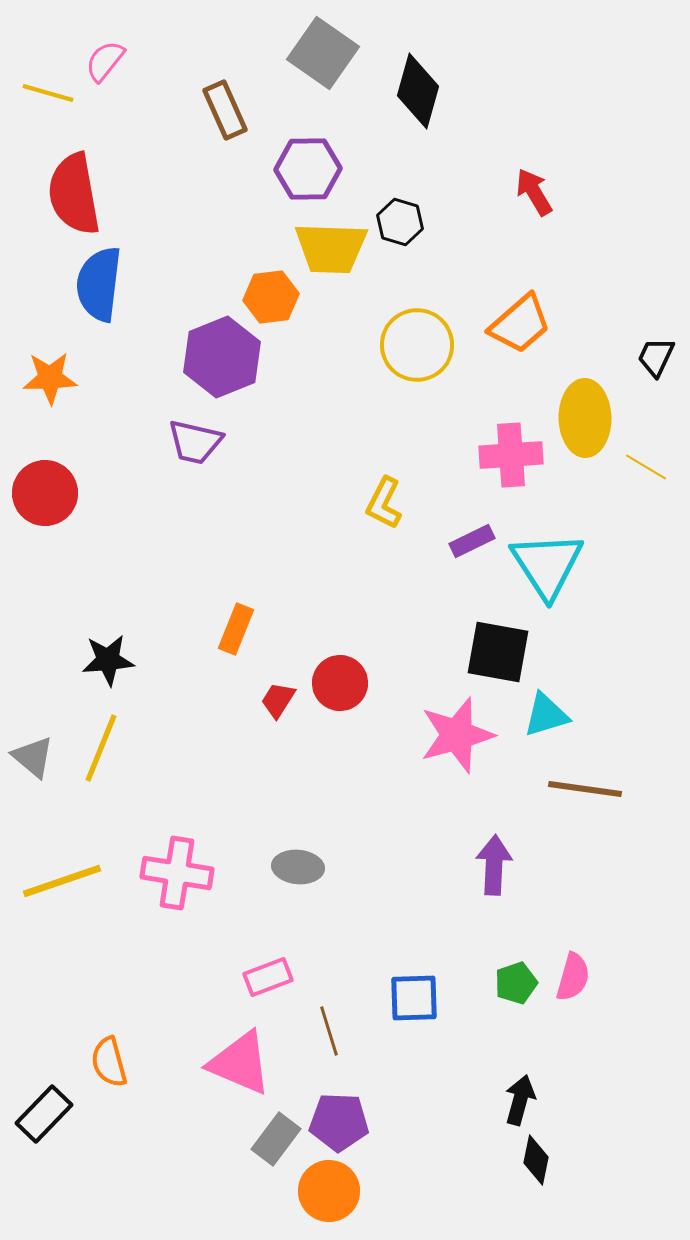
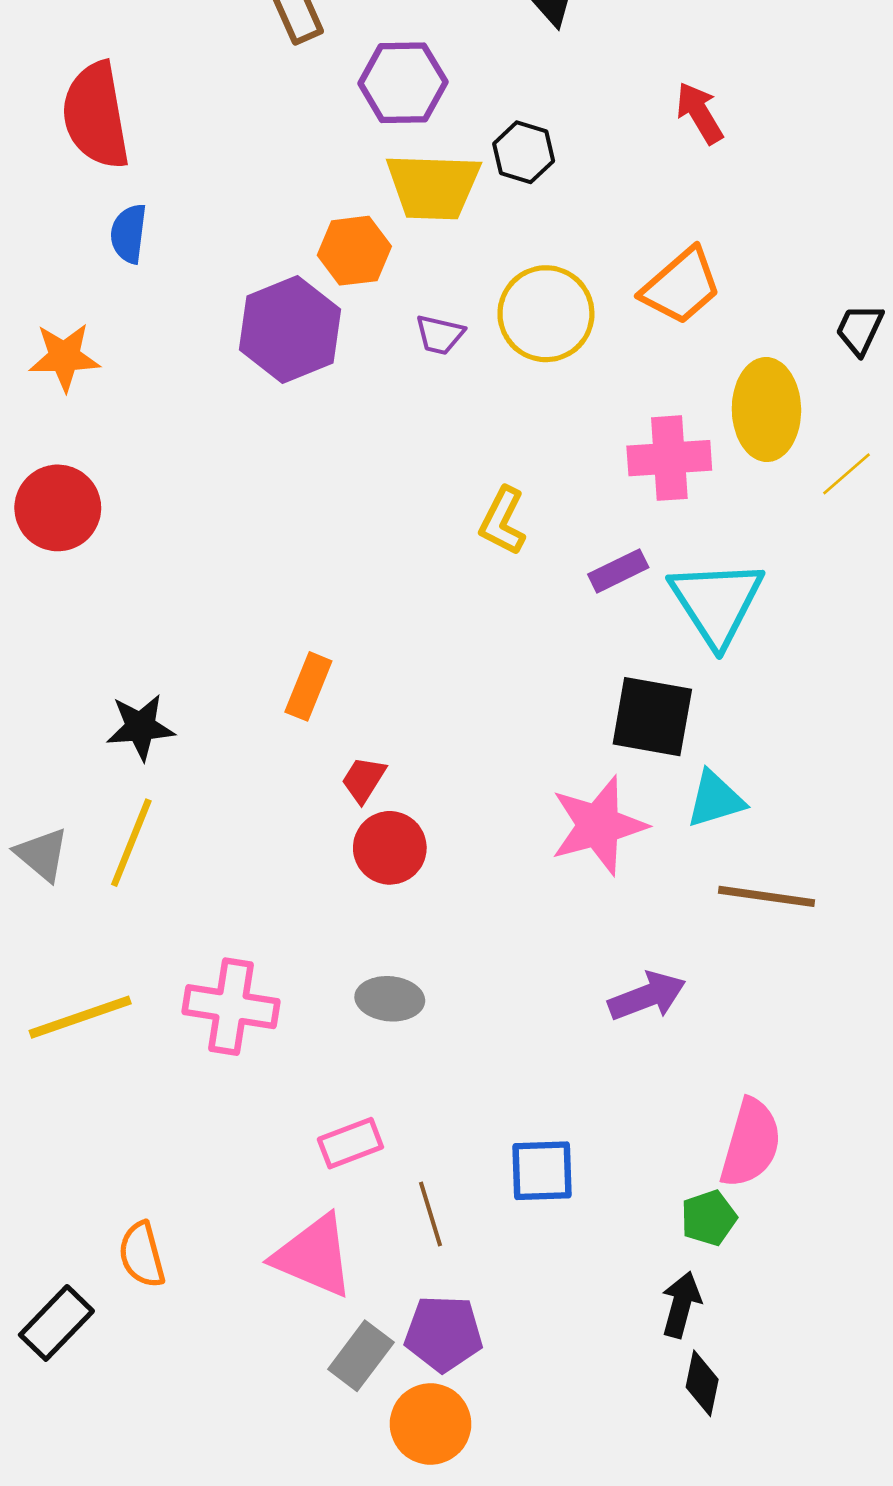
blue semicircle: (99, 284) -> (129, 234), size x0.6
purple trapezoid: (195, 442) -> (440, 335), moved, size x0.7
yellow line: (646, 467) -> (847, 474), turned -72
red circle: (340, 683) -> (390, 848), moved
purple arrow: (494, 865) -> (647, 996), turned 66
pink semicircle: (573, 977) -> (751, 1143), size x1.4
green pentagon: (516, 983) -> (709, 1218), moved

